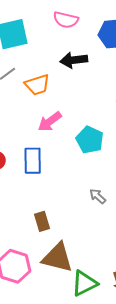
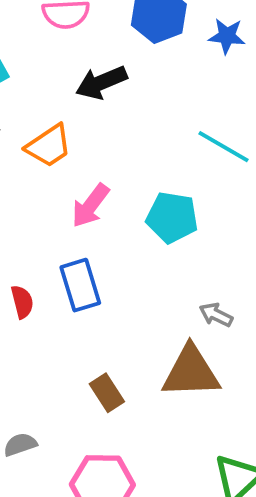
brown rectangle: (42, 221) -> (107, 393), moved
brown triangle: (57, 258) -> (191, 372), moved

